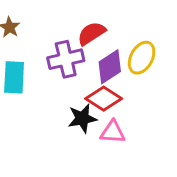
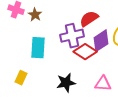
red diamond: (104, 99) -> (85, 52), moved
black star: (82, 118) -> (66, 83), moved

